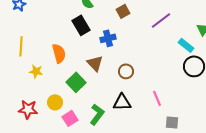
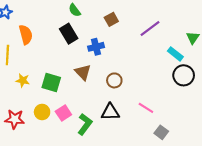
orange semicircle: (59, 53) -> (26, 35), moved
green square: (76, 82) -> (51, 82), moved, turned -30
pink line: (157, 98) -> (146, 108), turned -35
pink square: (70, 118) -> (63, 113), moved
gray square: (172, 122) -> (161, 132), turned 32

